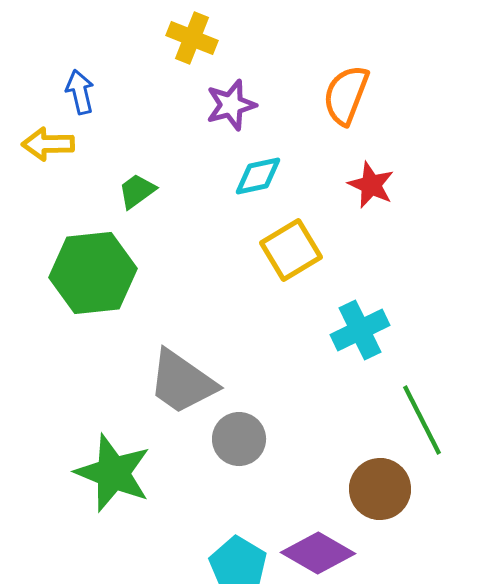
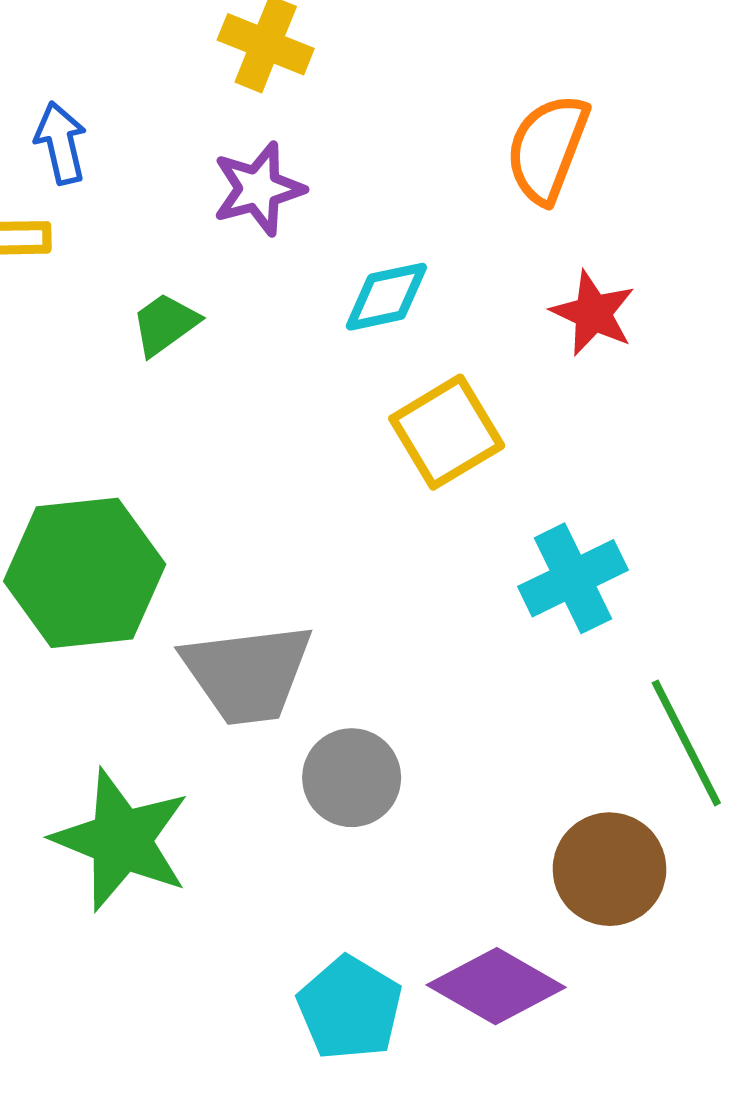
purple star: (231, 105) -> (258, 189), moved
green hexagon: (93, 273) -> (85, 573), moved
gray trapezoid: (182, 382) -> (247, 673), turned -42

